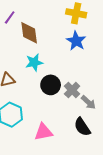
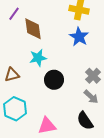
gray cross: (72, 90) -> (93, 76), moved

